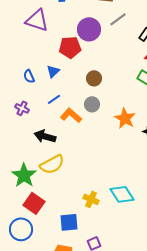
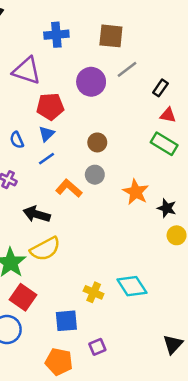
red pentagon: (70, 47) -> (50, 107), moved
blue line: (54, 99) -> (47, 159), moved

